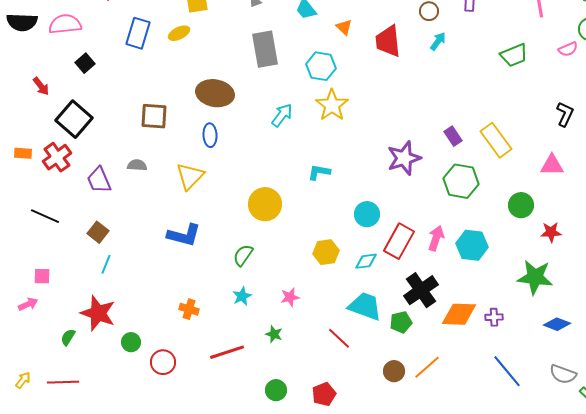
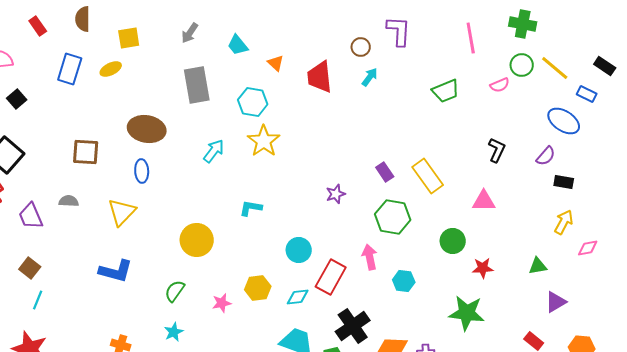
purple star: (404, 158) -> (336, 194), size x0.6
pink arrow: (436, 238) -> (370, 257), moved, turned -30
cyan hexagon: (472, 245) -> (404, 281), size x0.7
pink star: (290, 297) -> (222, 303), moved

